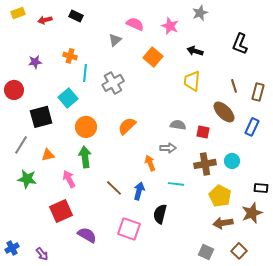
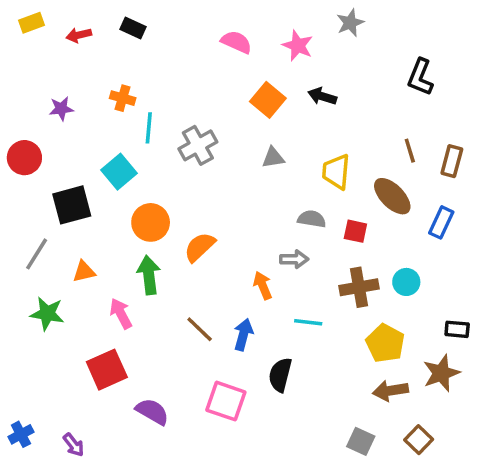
gray triangle: (115, 40) -> (273, 158), moved, turned 32
black arrow: (195, 51) -> (322, 96), moved
yellow trapezoid: (192, 81) -> (336, 172), moved
orange semicircle: (127, 126) -> (200, 247), moved

